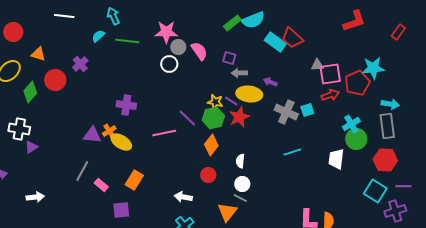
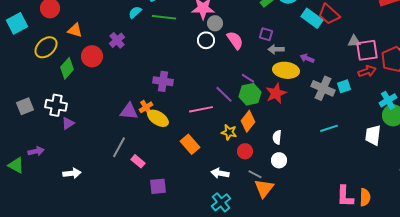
pink semicircle: (199, 51) -> (235, 40), moved
purple line: (231, 101) -> (248, 78), moved
yellow star: (215, 102) -> (229, 132), moved
orange rectangle: (134, 180) -> (190, 144), moved, turned -72
gray line: (240, 198) -> (255, 174), moved

